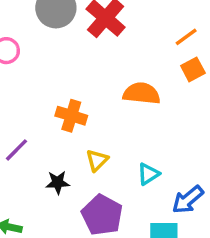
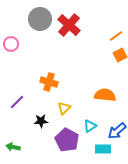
orange semicircle: (142, 93) -> (105, 95), moved
cyan triangle: (148, 174) -> (90, 126), moved

